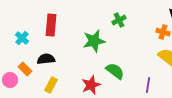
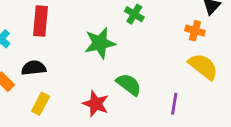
green cross: (119, 20) -> (134, 14), turned -32
red star: (91, 85) -> (96, 104), turned -30

